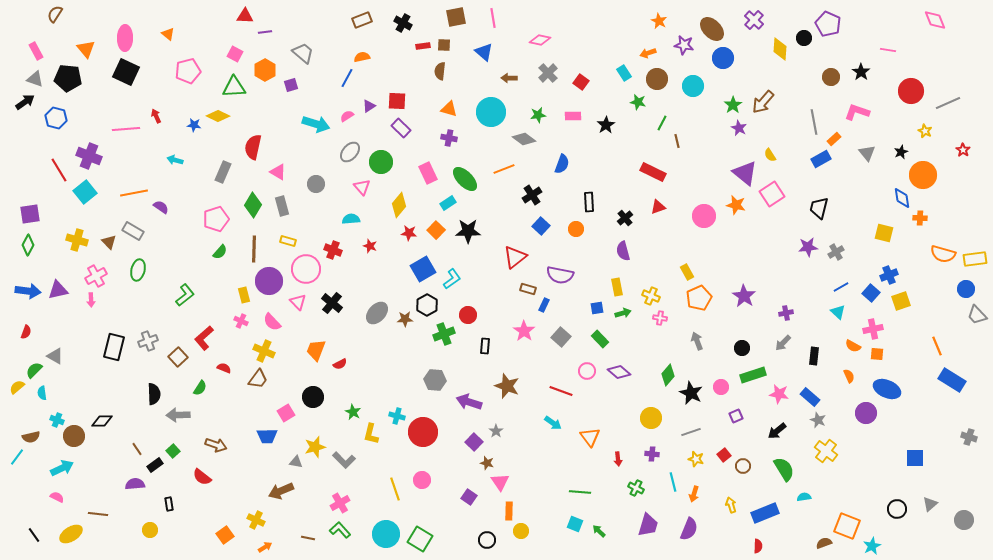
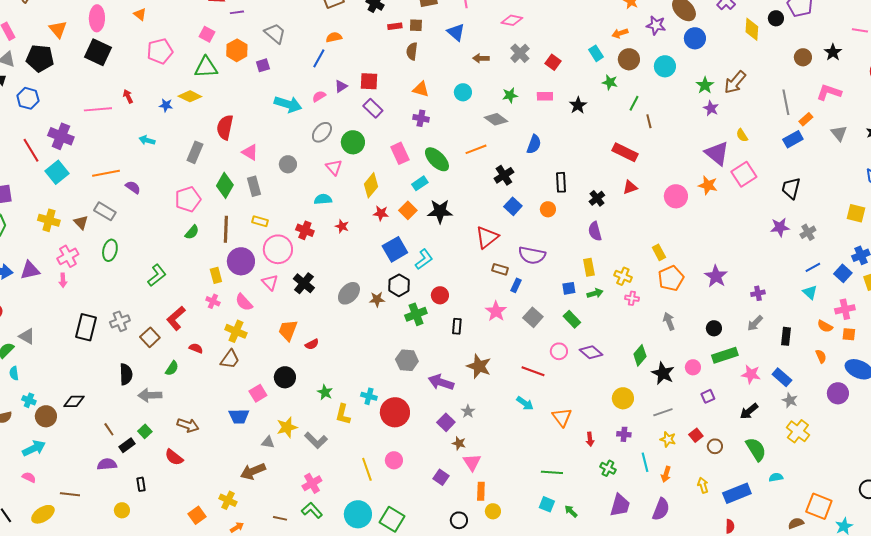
cyan circle: (491, 112) -> (463, 92), size x0.6

